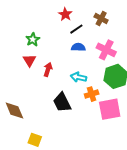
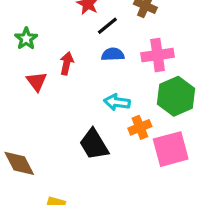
green star: (33, 39) -> (26, 39), moved
pink cross: (106, 50) -> (158, 55), turned -30
red arrow: (48, 69) -> (67, 63), moved

